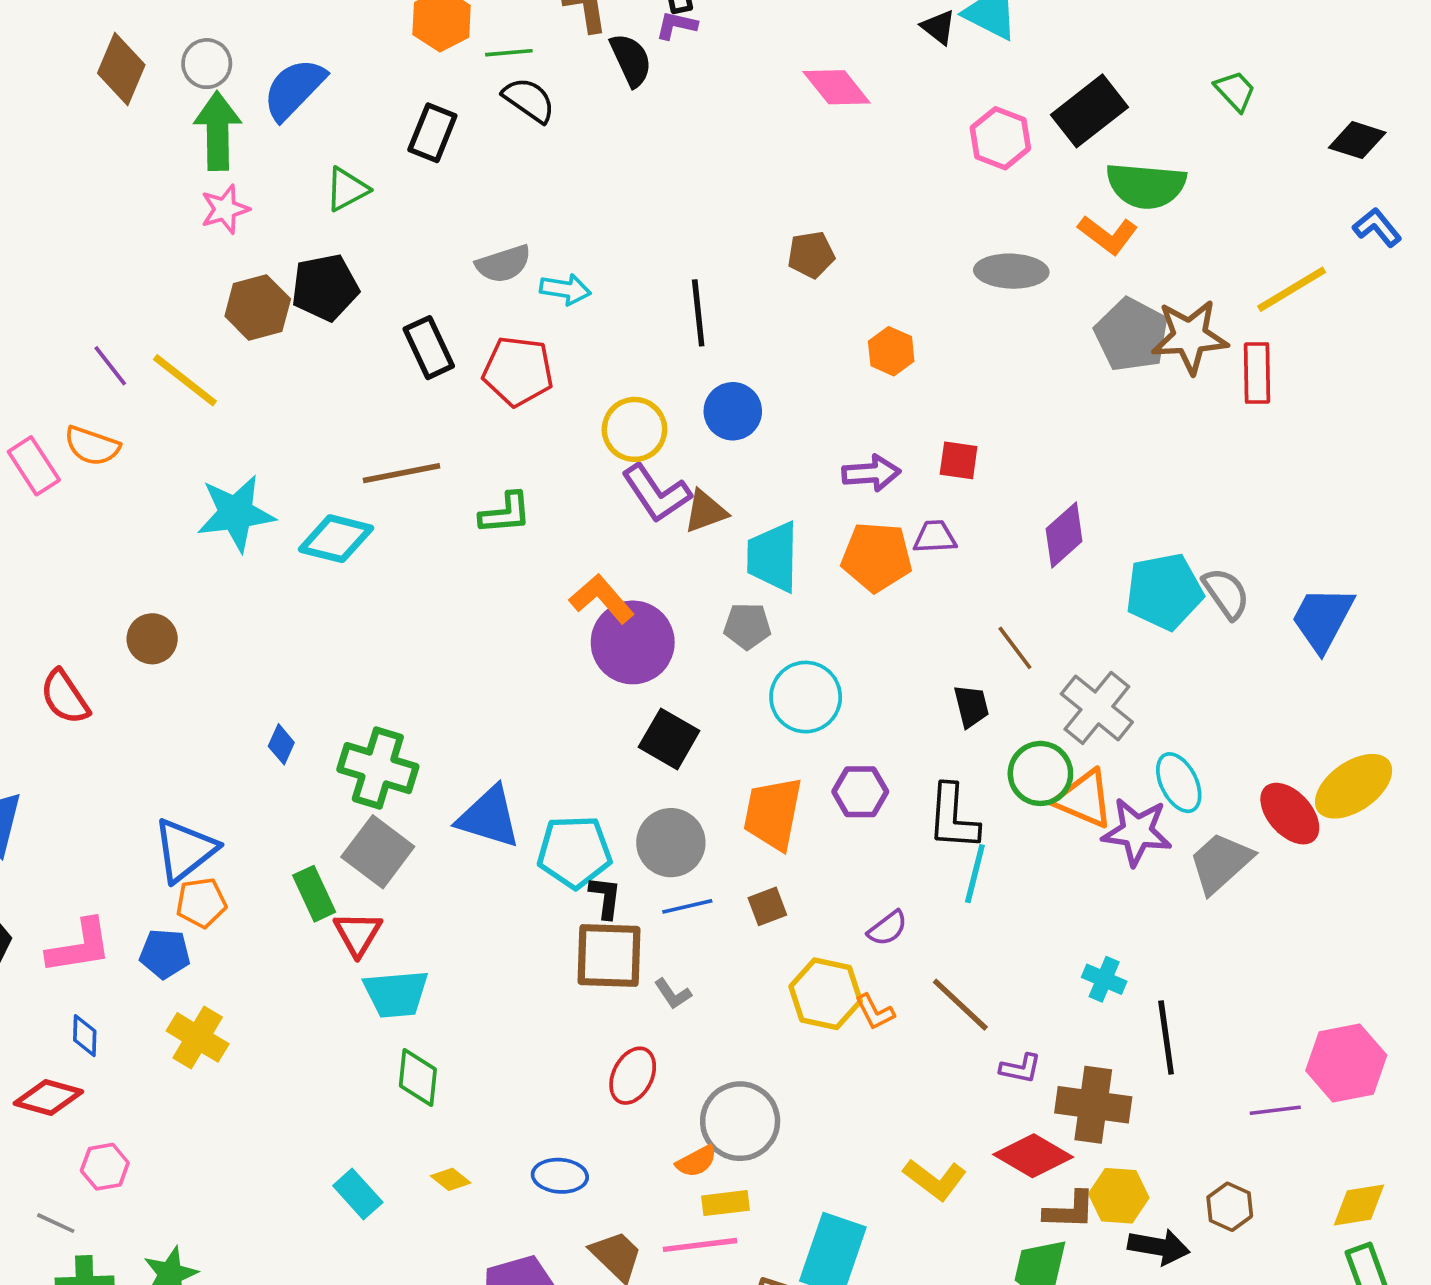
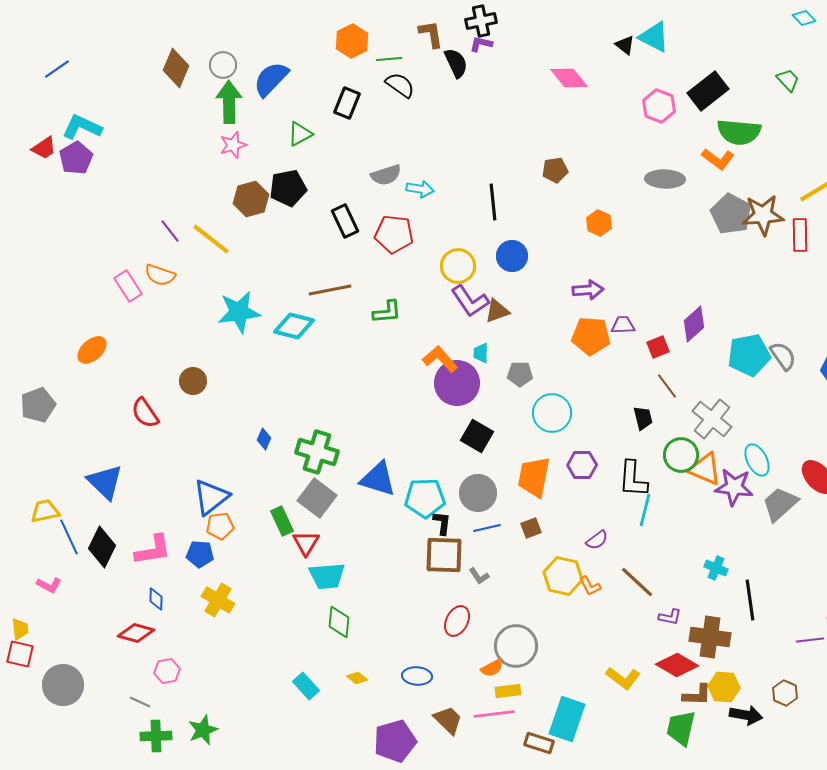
red square: (959, 460) -> (658, 347), moved, turned -30
cyan trapezoid: (773, 557) -> (481, 353), moved, size x0.5

